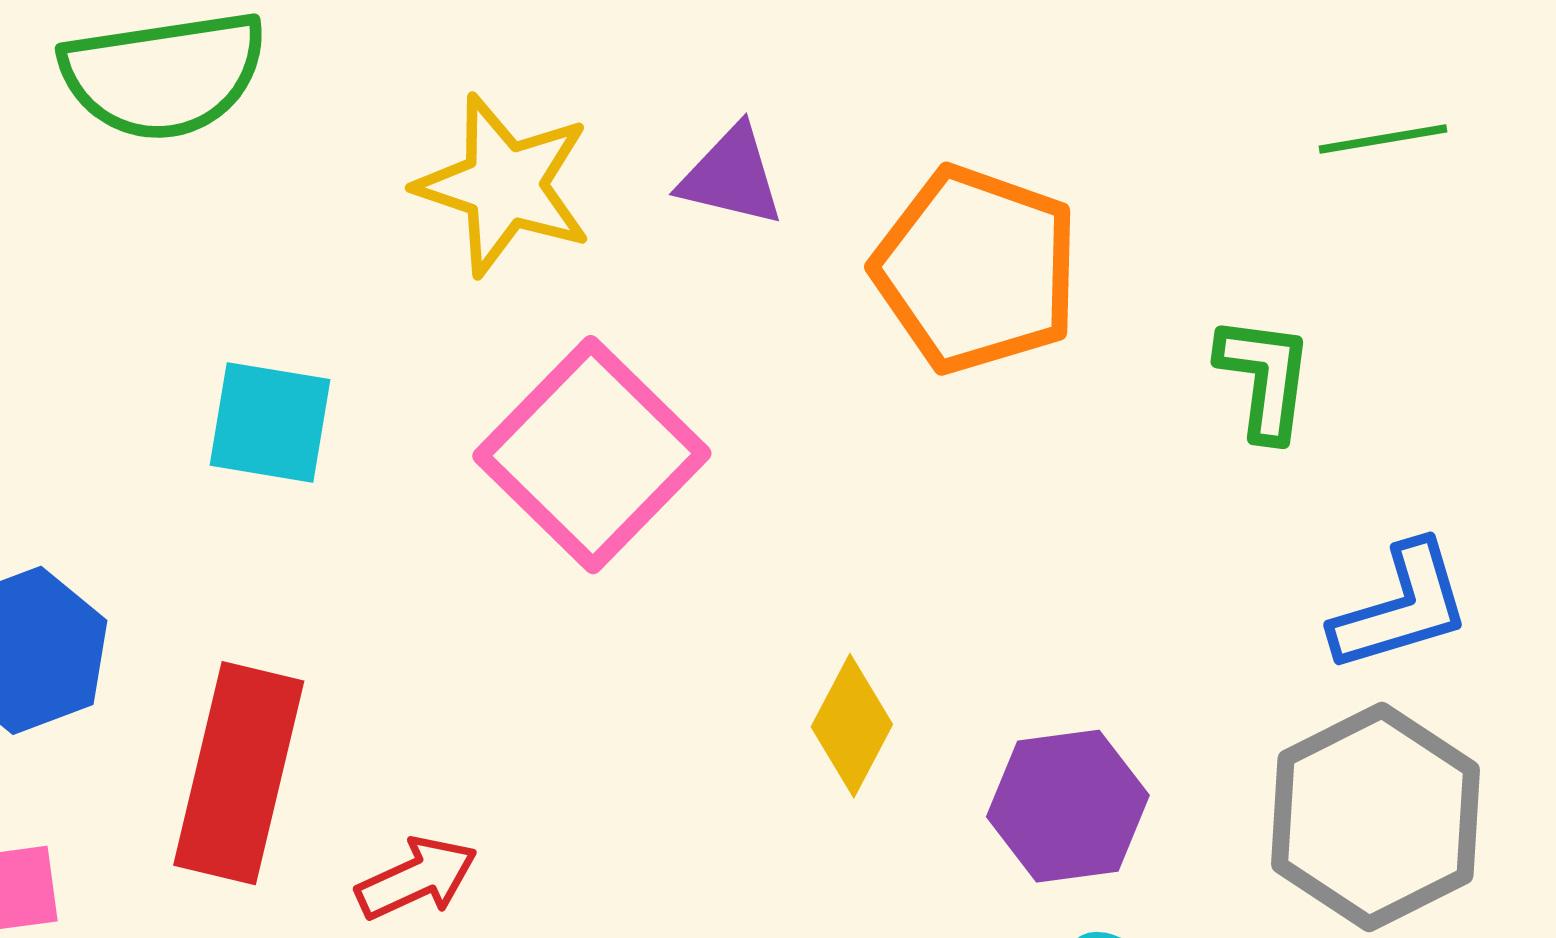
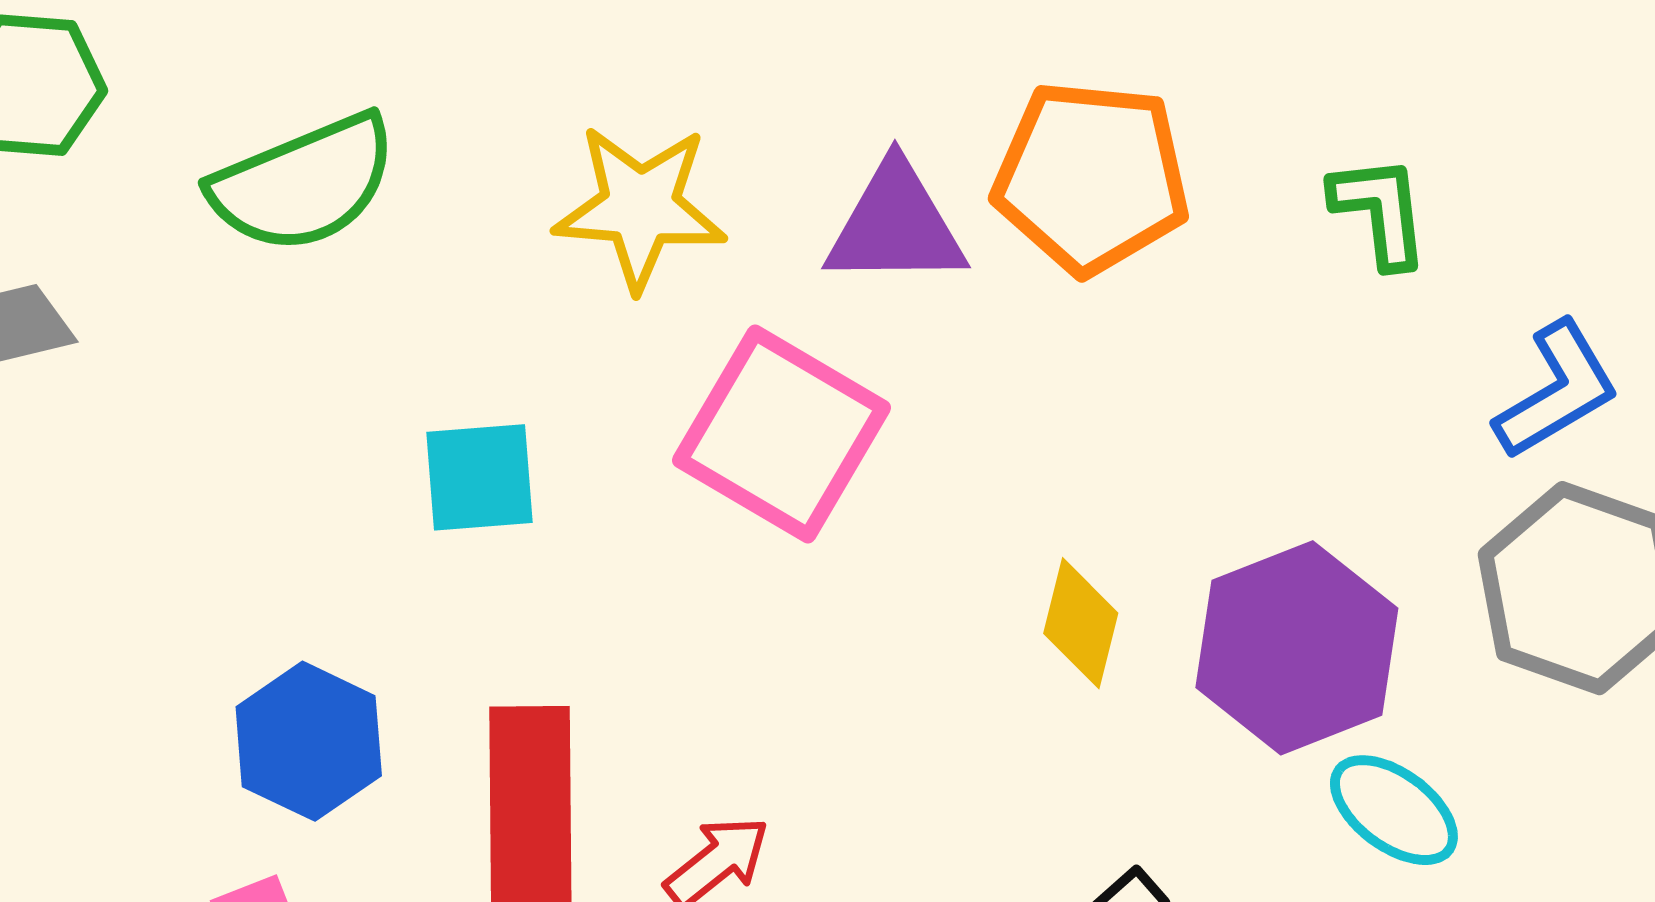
purple triangle: (731, 176) -> (896, 225), moved, size x1.4
purple hexagon: (1068, 806) -> (1297, 648), size x1.4

